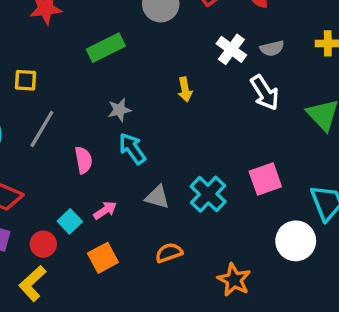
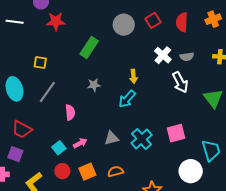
green rectangle: (106, 48) -> (89, 48), turned -35
cyan arrow: (132, 149) -> (127, 99), moved, turned -108
gray triangle: (157, 197) -> (112, 138), turned -35
red circle: (43, 244) -> (62, 171), moved
orange square: (103, 258) -> (87, 172), moved

